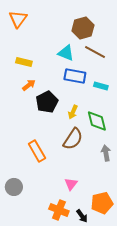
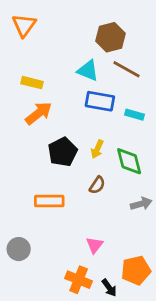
orange arrow: (29, 85) -> (39, 113), size x1.5
black pentagon: (47, 102) -> (63, 152), moved
brown semicircle: (73, 139) -> (97, 185), size x0.6
orange rectangle: (37, 151) -> (49, 201), turned -60
gray arrow: (106, 153) -> (141, 204), turned 84

